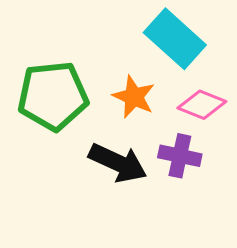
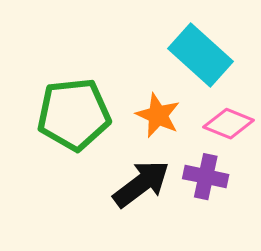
black arrow: (118, 163) -> (141, 184), turned -62

